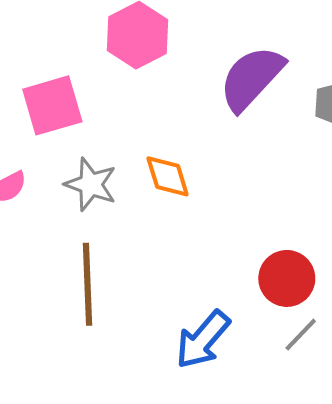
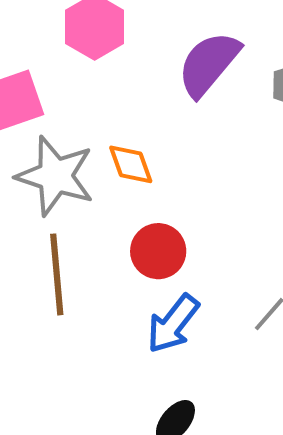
gray star: (91, 184) -> (55, 176), size x1.5
red circle: (287, 278) -> (158, 251), moved

